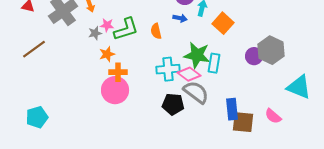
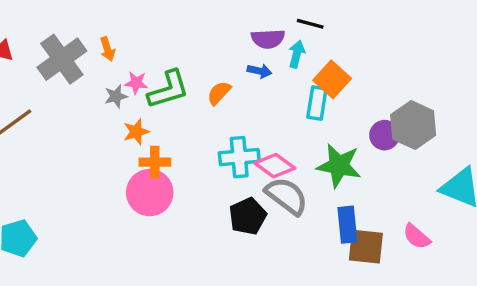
orange semicircle: (156, 31) -> (219, 93), turned 56
green star: (197, 55) -> (339, 166), moved
cyan rectangle: (214, 63) -> (317, 103), moved
black pentagon: (173, 104) -> (248, 216), turned -30

